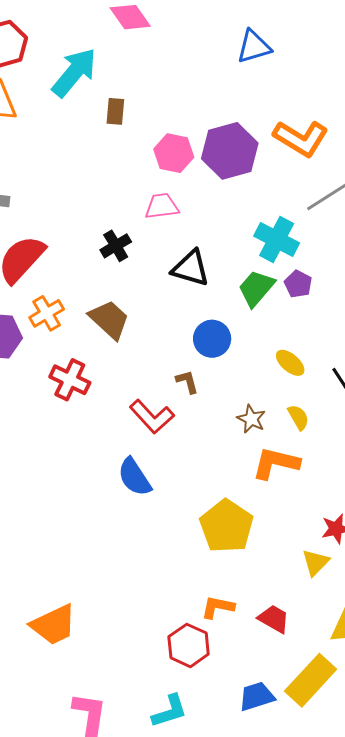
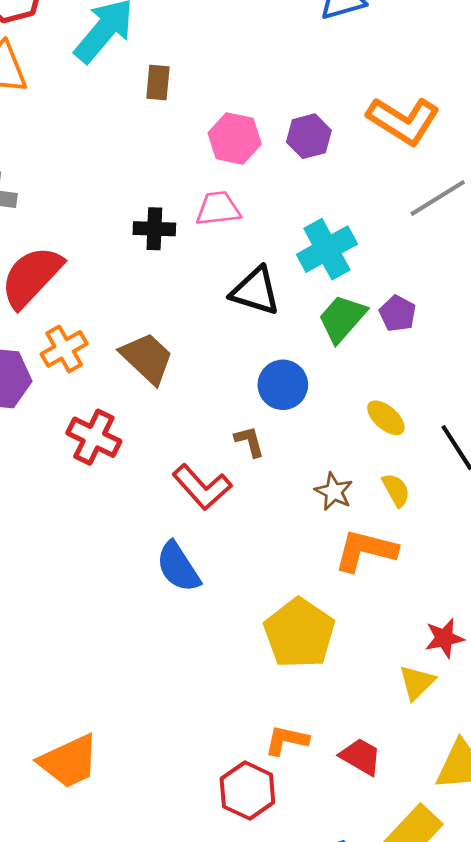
purple hexagon: (230, 151) -> (309, 136), size x0.6
cyan cross: (277, 239) -> (327, 249), moved, turned 33
black cross: (116, 246) -> (154, 229), moved, turned 32

